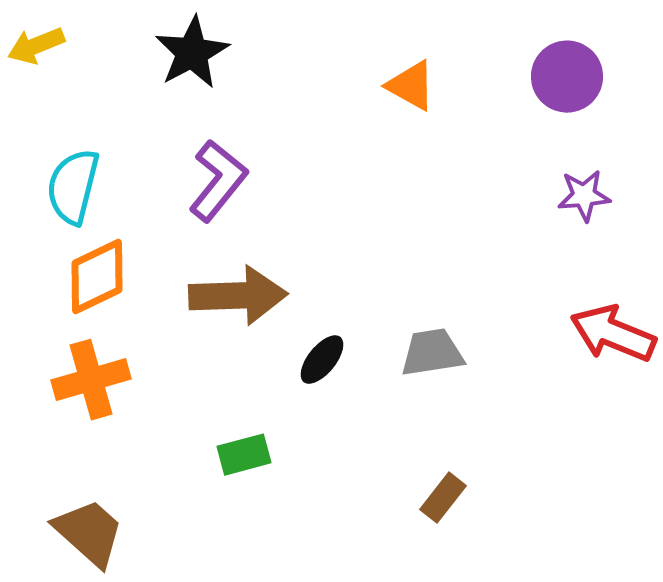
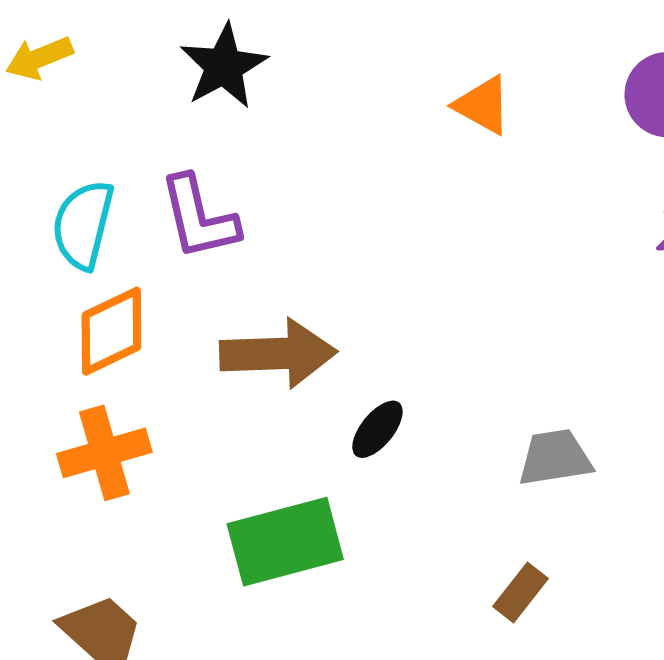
purple L-shape: (218, 181) -> (199, 218), moved, turned 128
gray trapezoid: (432, 353) -> (555, 458), moved
green rectangle: (244, 455) -> (285, 542), size x1.8

